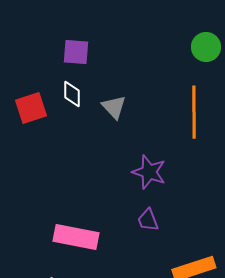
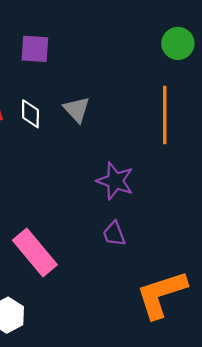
white diamond: (72, 94) -> (30, 114), moved
pink rectangle: (76, 237) -> (35, 252), turned 39

